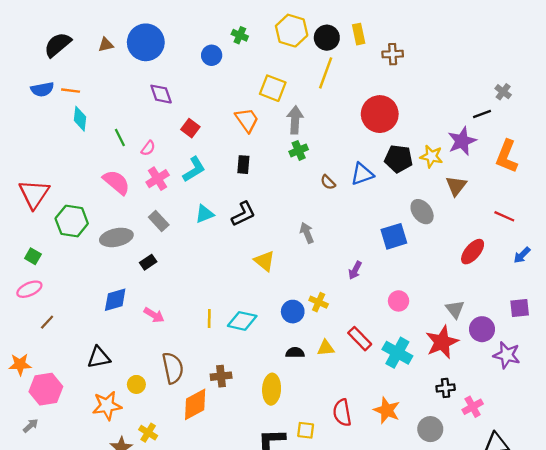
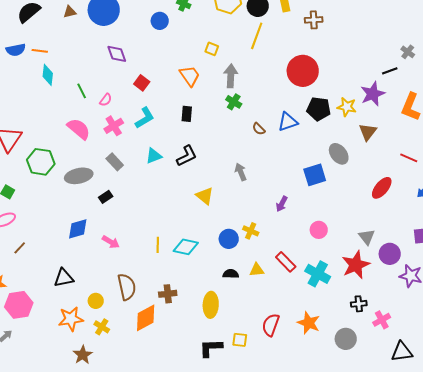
yellow square: (273, 88) -> (212, 49), size x0.6
green cross: (299, 150) -> (234, 102), turned -35
red semicircle: (342, 413) -> (271, 325), turned 30
yellow cross: (148, 433) -> (102, 327), moved

